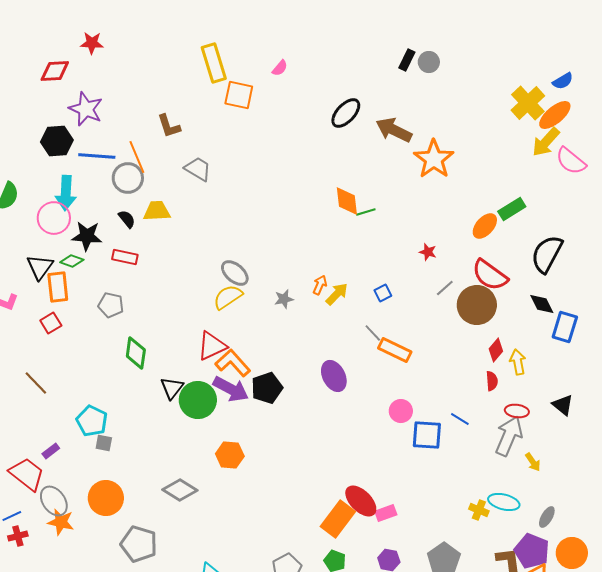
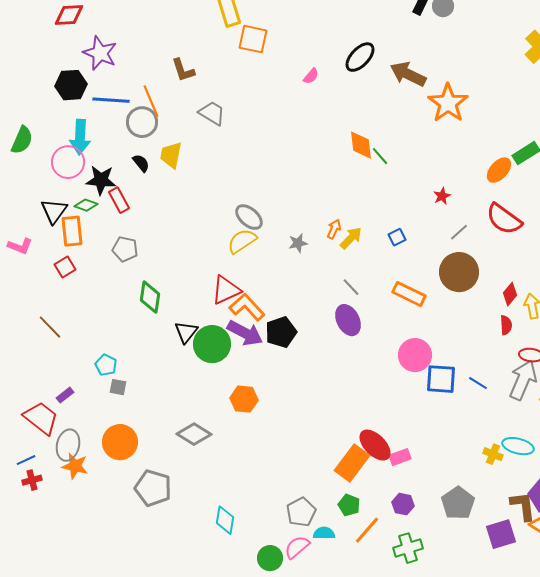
pink semicircle: (280, 68) -> (311, 76), moved
yellow trapezoid: (157, 211) -> (171, 155), turned -76
green line: (366, 212) -> (380, 156), turned 66
red star: (428, 252) -> (442, 196), turned 30
red rectangle: (125, 257) -> (119, 200), moved, turned 50
brown circle: (477, 305) -> (459, 272), moved
gray line: (373, 333) -> (351, 287), moved
pink circle: (401, 411) -> (415, 355), size x1.4
blue line: (460, 419) -> (478, 383), moved
cyan pentagon: (92, 421) -> (106, 365), size x0.7
gray ellipse: (54, 501) -> (68, 445), turned 48

